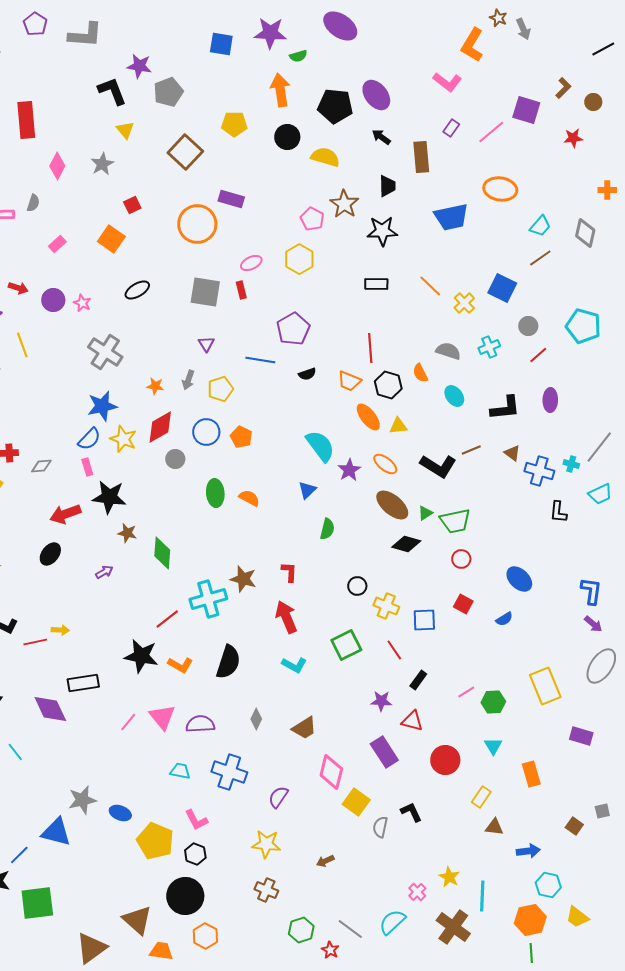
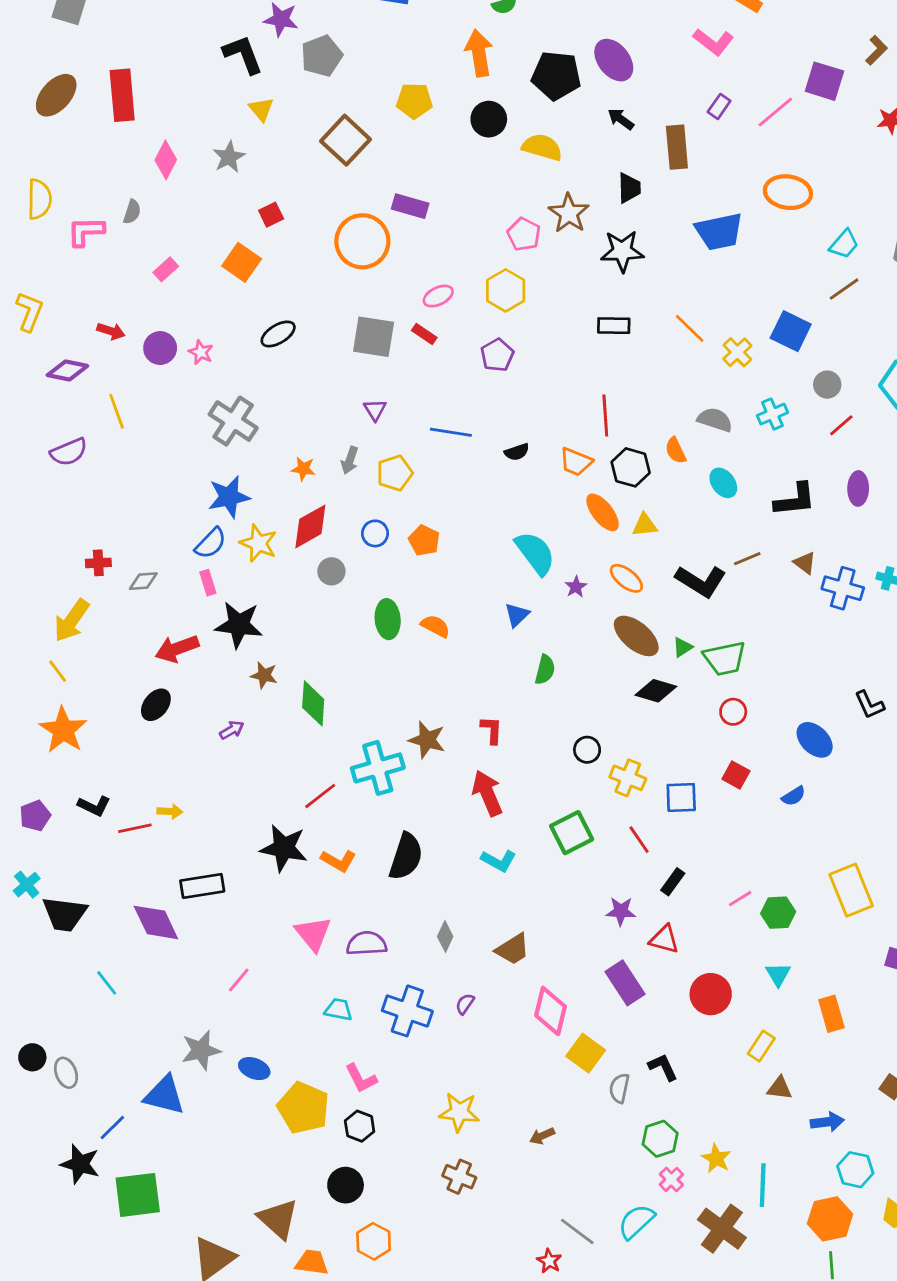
red rectangle: (241, 290) -> (424, 334), turned -42
purple pentagon: (293, 329) -> (497, 355), moved, size x0.7
blue circle: (206, 432) -> (375, 533), size x0.7
purple star: (349, 470) -> (576, 587), size x0.7
black L-shape: (558, 512) -> (869, 705), moved, turned -30
pink line: (128, 722) -> (239, 980), moved
purple semicircle: (278, 797) -> (465, 1004), moved, size x0.7
black circle: (185, 896) -> (346, 1185), size x0.7
green hexagon: (301, 930) -> (660, 1139), moved

